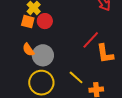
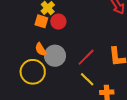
red line: (91, 40) -> (86, 57), moved
yellow circle: (41, 83) -> (33, 72), moved

